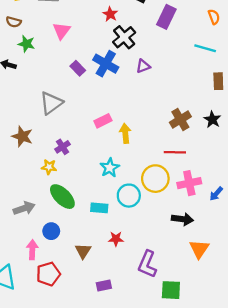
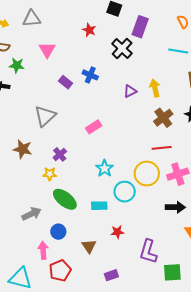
black cross: (124, 37) -> (122, 49), moved
blue cross: (106, 64) -> (90, 75), size x0.7
purple triangle: (143, 66) -> (130, 91), moved
yellow arrow: (125, 133) -> (155, 88), moved

